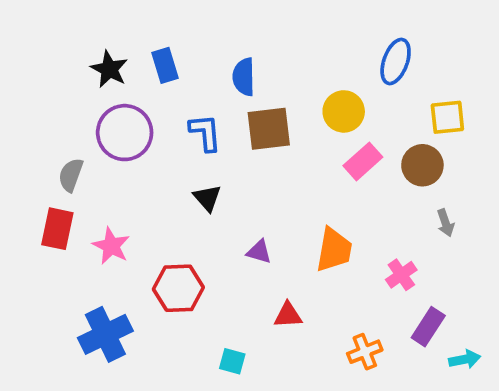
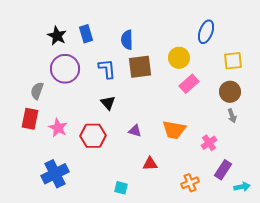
brown circle: (422, 165) -> (230, 92), moved
orange trapezoid: (334, 250) -> (174, 130), turned 90
red hexagon: (178, 288) -> (93, 136), moved

